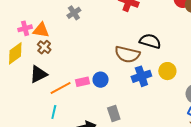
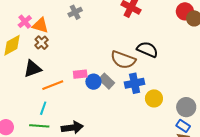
pink cross: (25, 28) -> (25, 22), turned -32
yellow circle: (167, 71) -> (154, 98), moved
pink rectangle: (83, 82) -> (80, 74), moved
gray rectangle: (114, 114) -> (107, 81), moved, turned -35

